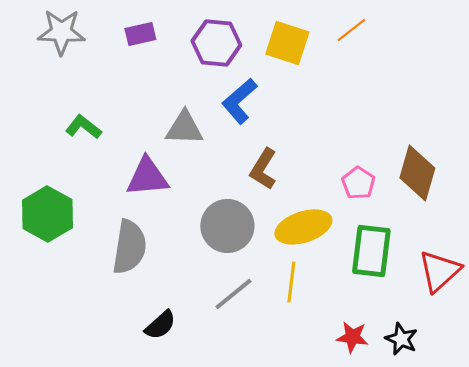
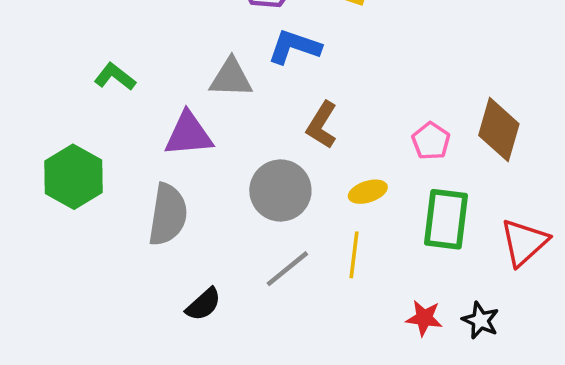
blue L-shape: (239, 101) -> (294, 47), turned 60
yellow ellipse: (303, 227) -> (368, 192), size x0.6

